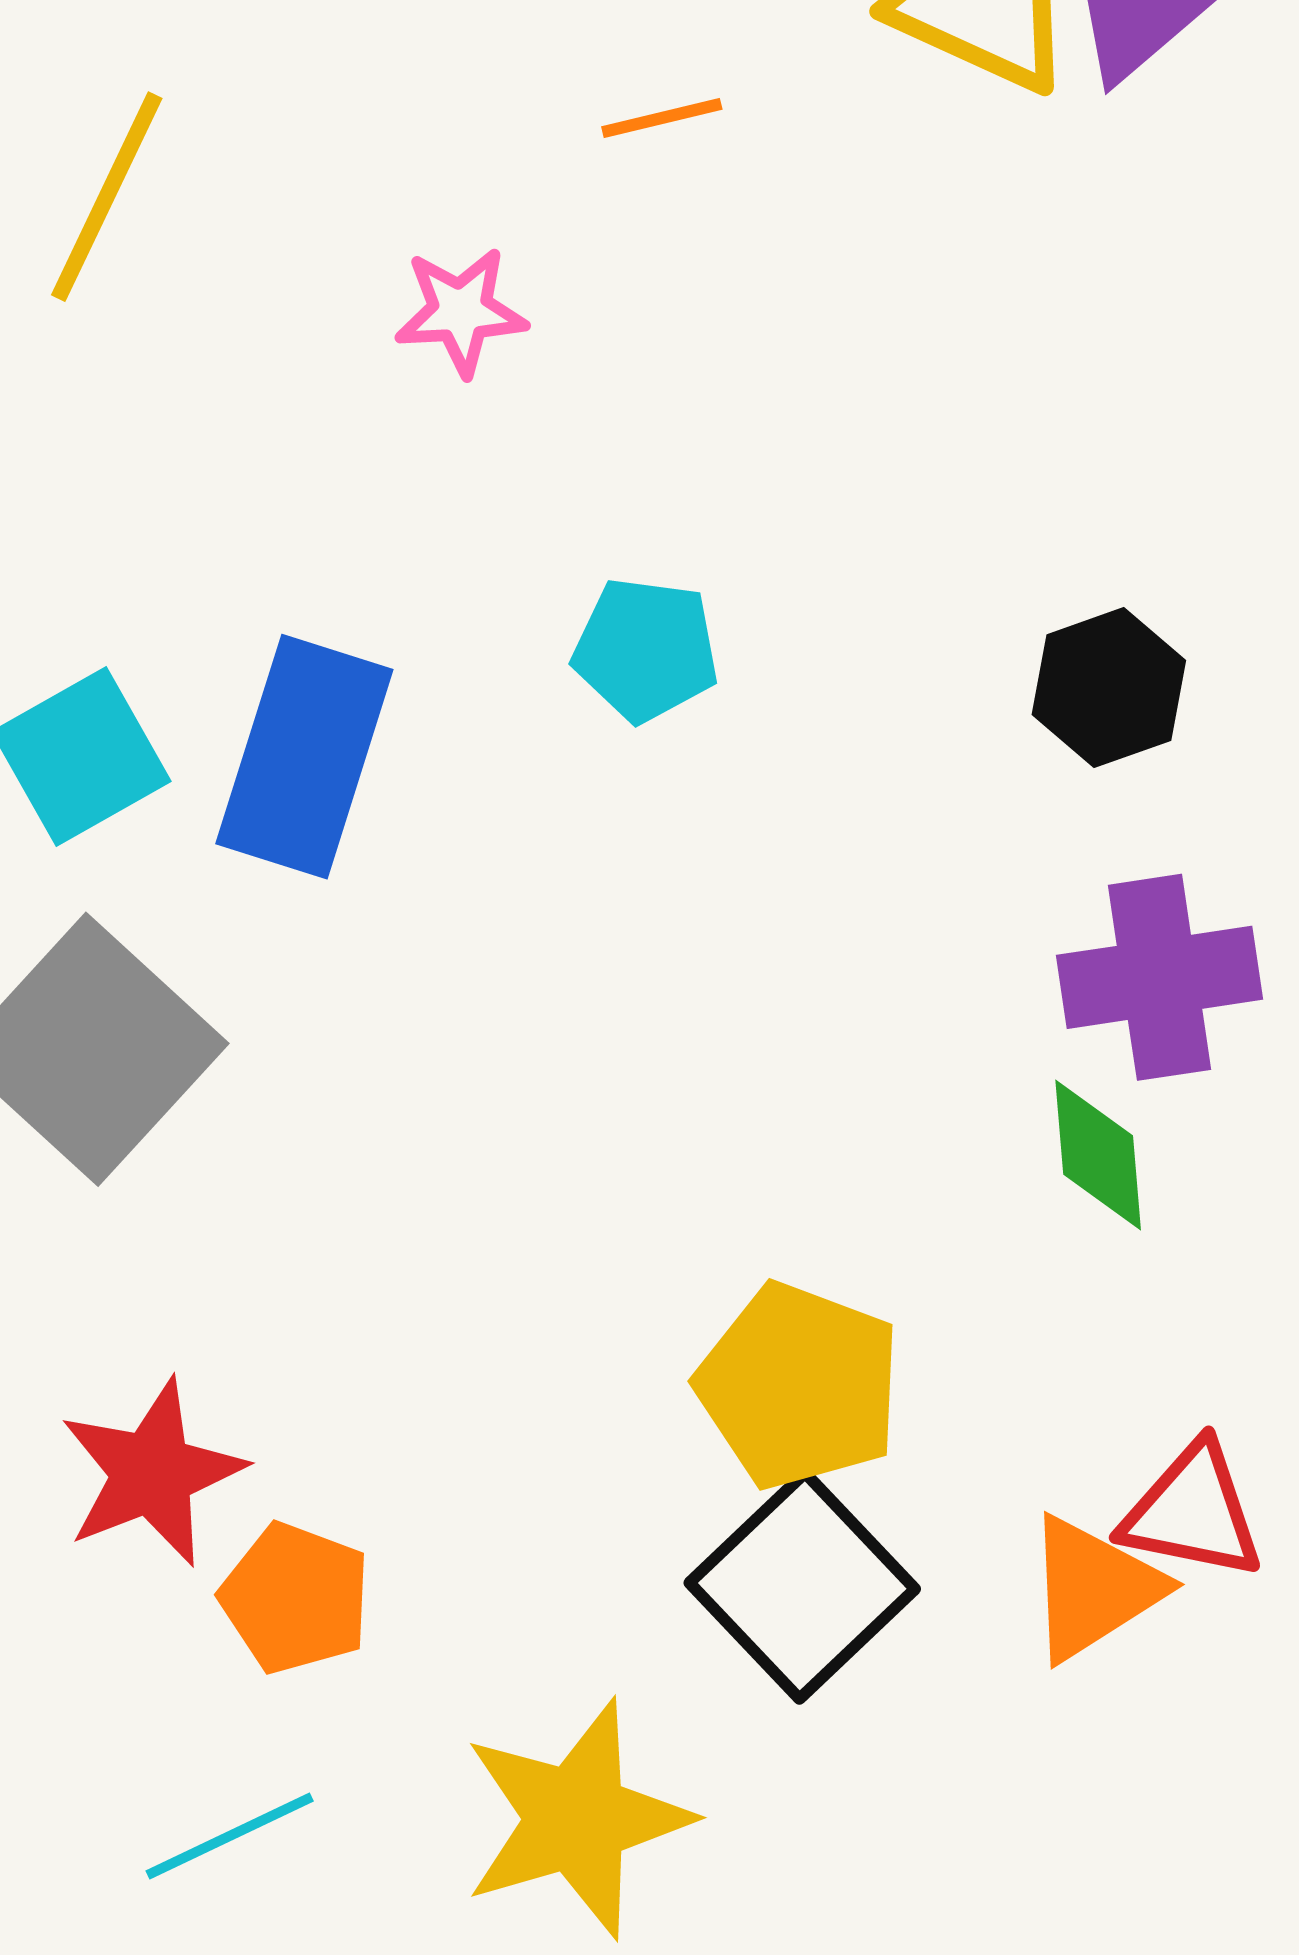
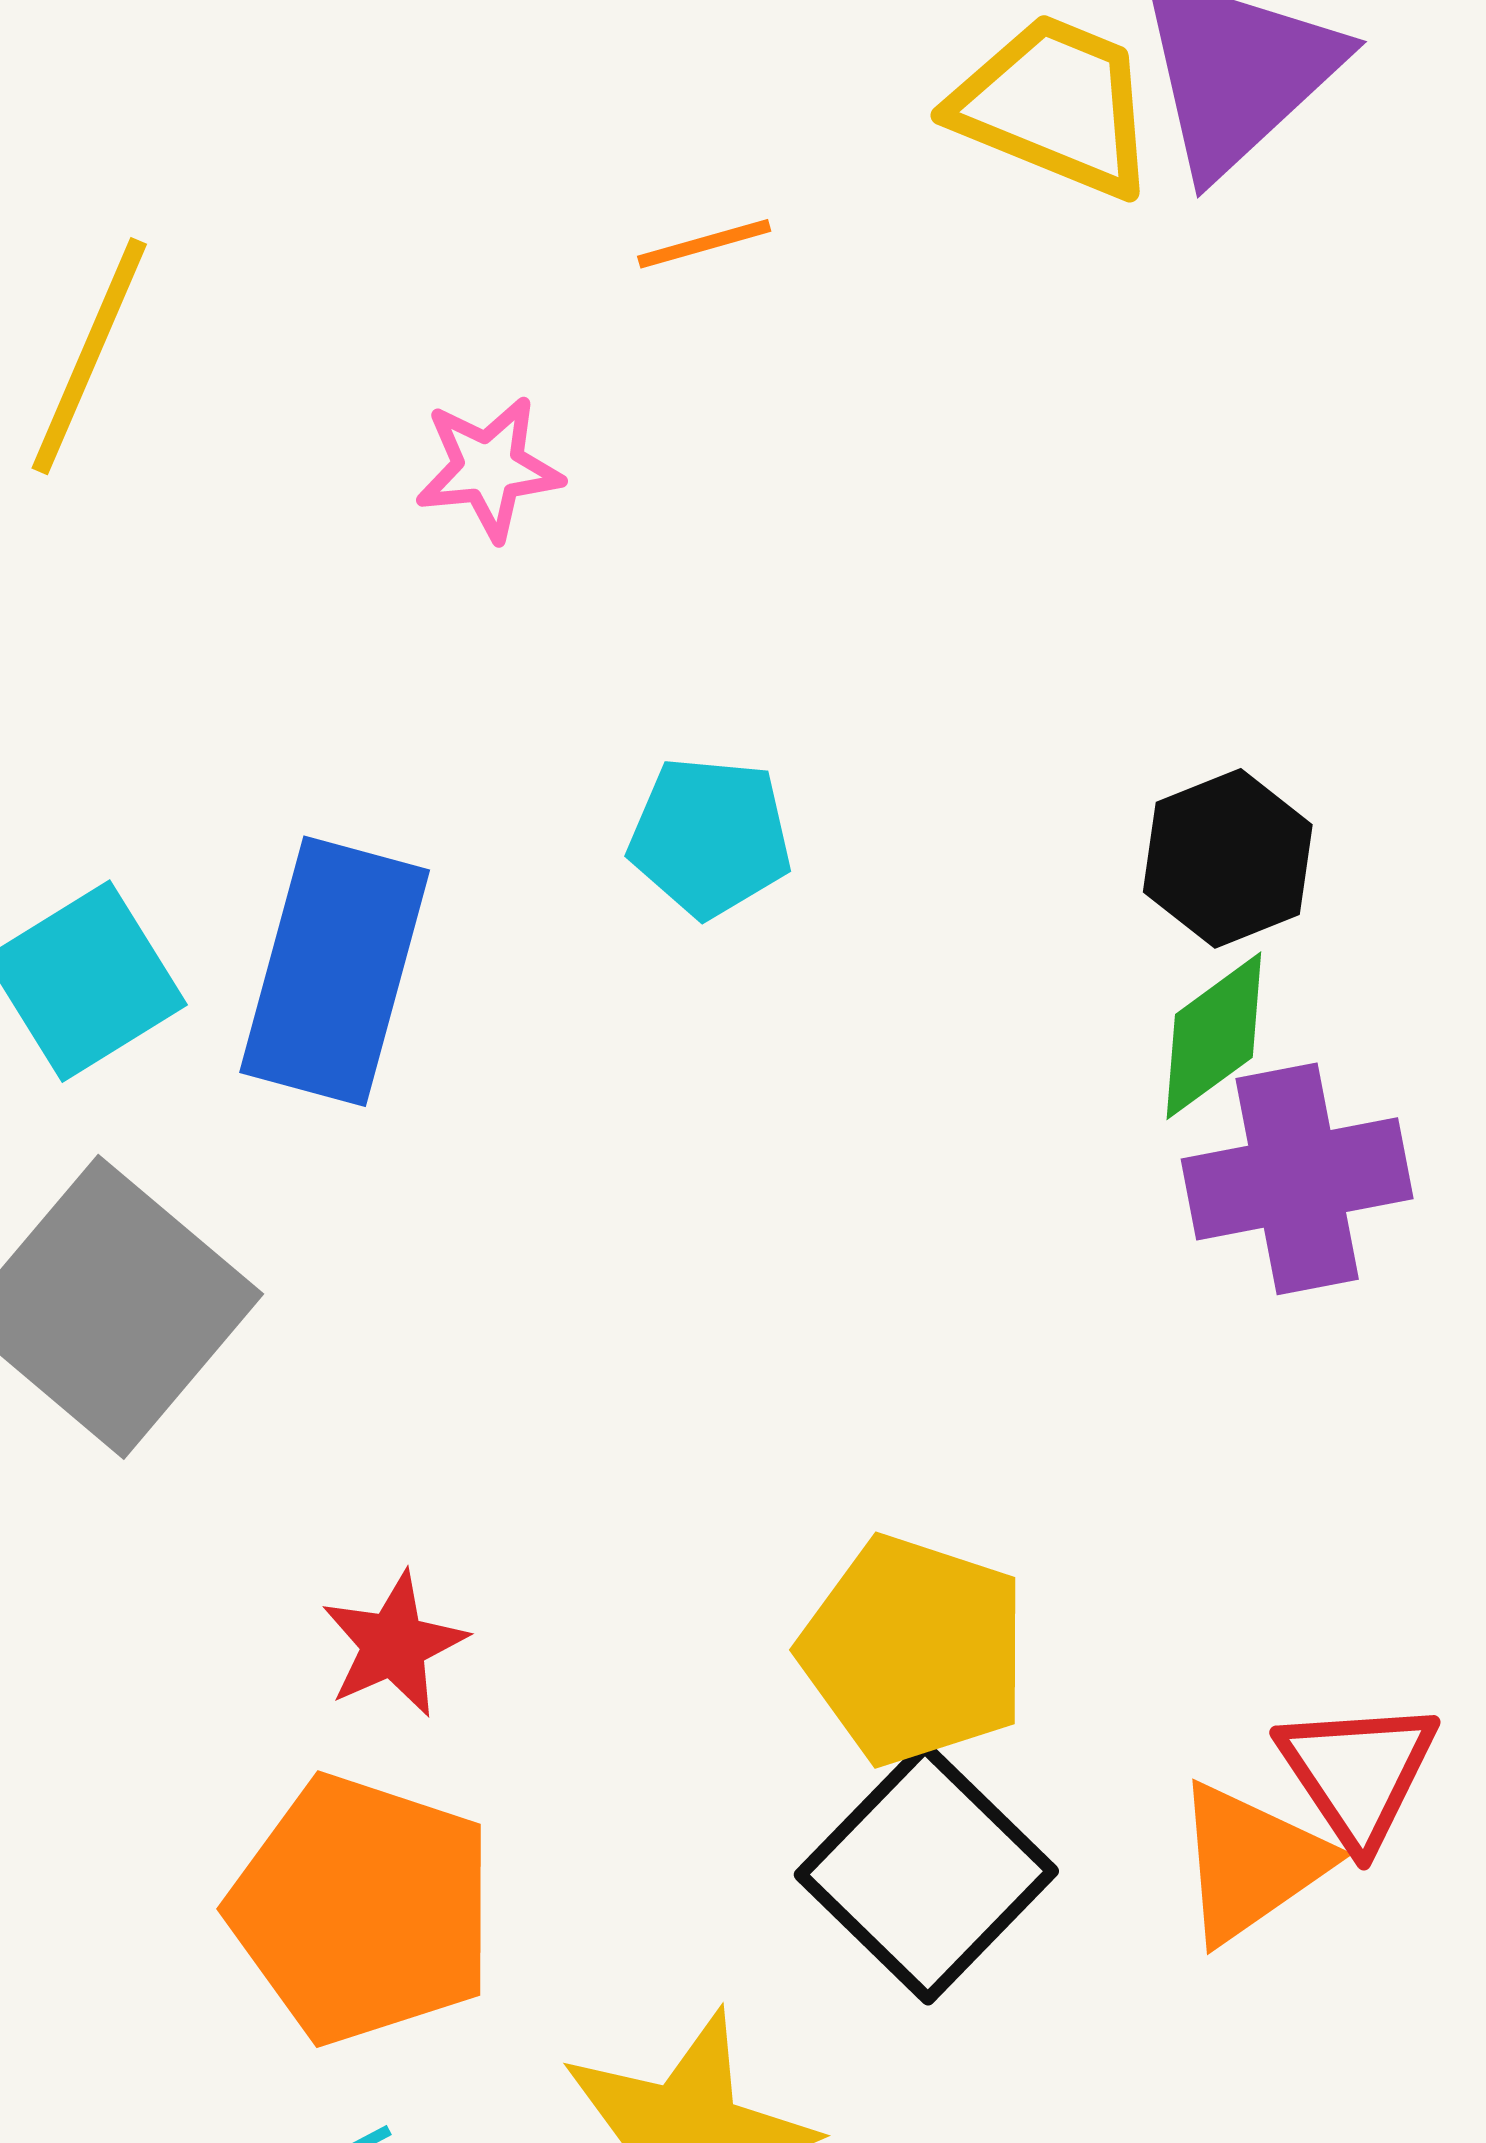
green diamond: (1098, 1155) -> (1214, 1036), moved, turned 61
red star: (152, 1473) -> (394, 1645), moved, size x0.7
red triangle: (1192, 1512) -> (1358, 1773), turned 47
orange pentagon: (295, 1598) -> (362, 1909), size x1.6

